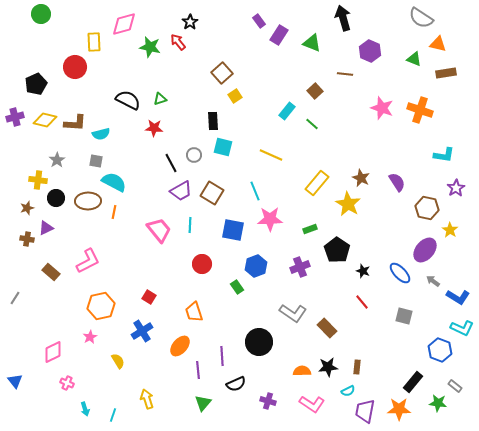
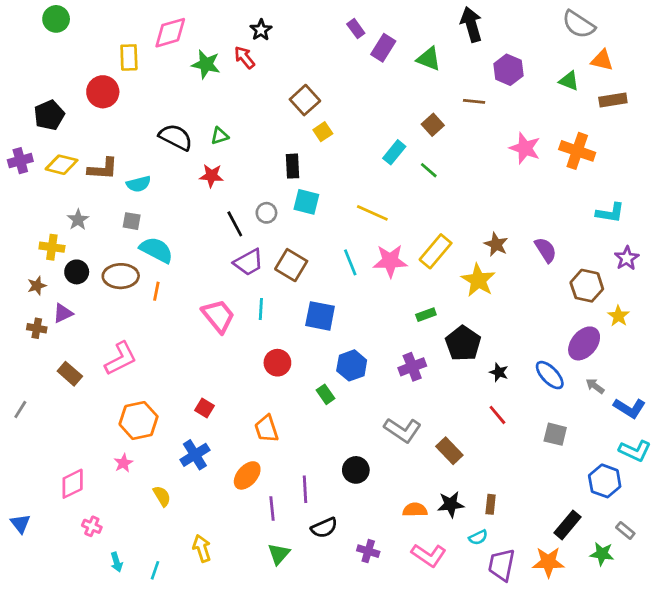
pink star: (270, 219) -> (390, 261), moved
black circle: (259, 342) -> (356, 470), size x0.7

